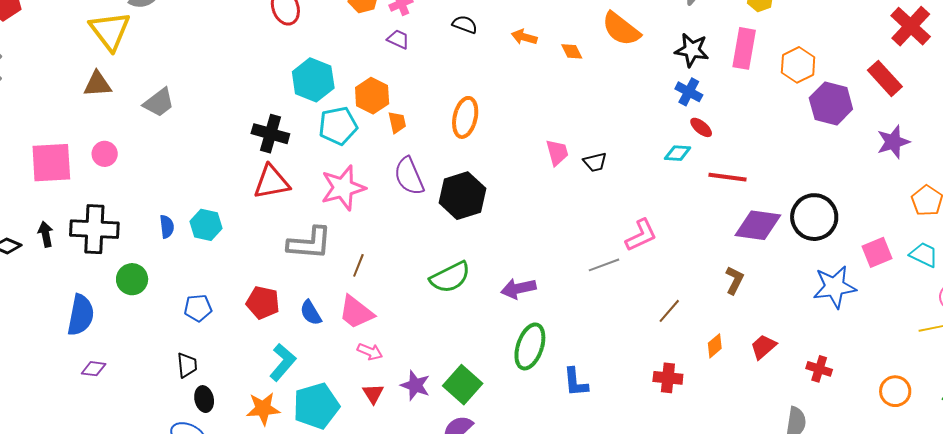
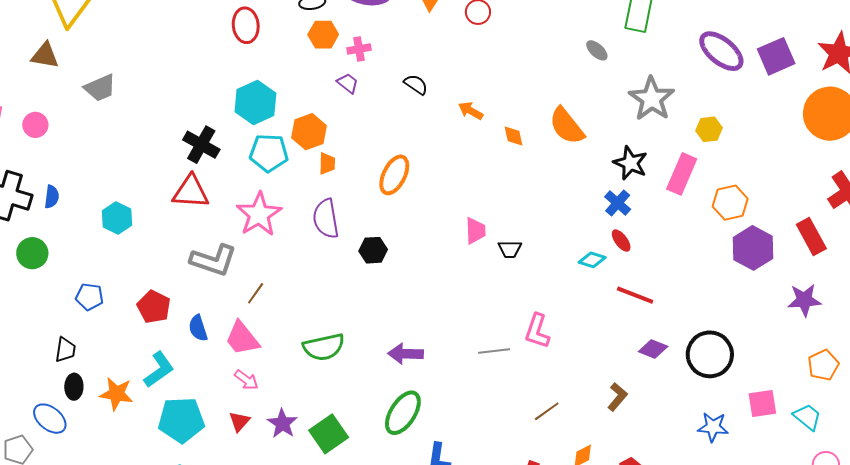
pink star: (343, 188) -> (259, 214), turned -30
black hexagon: (462, 196) -> (373, 250), size x0.6
purple diamond: (758, 225) -> (653, 349), size x0.6
blue semicircle: (167, 227) -> (52, 197), moved
pink L-shape: (641, 235) -> (537, 331), turned 120
green semicircle: (450, 277) -> (324, 347), moved
blue star: (834, 287) -> (713, 427), size x0.7
orange star: (263, 409) -> (116, 394), moved

